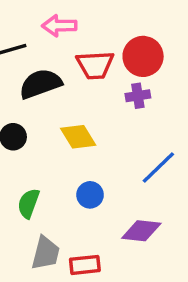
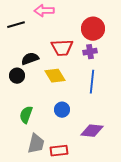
red trapezoid: (95, 65) -> (62, 48), moved
black semicircle: (40, 84) -> (30, 59), moved, size x0.7
blue line: (158, 168) -> (92, 82), moved, turned -40

